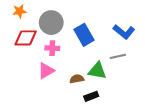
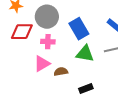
green triangle: (97, 71) -> (85, 54), moved
brown semicircle: (77, 79) -> (61, 72), moved

